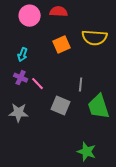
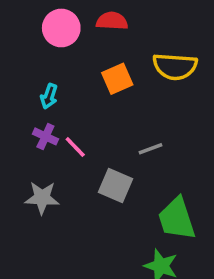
gray line: (81, 85) -> (150, 149), turned 64
green trapezoid: (99, 107) -> (177, 219), moved

